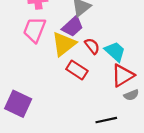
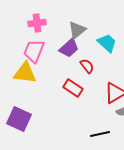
yellow triangle: (64, 44) -> (25, 73), moved, turned 45
cyan trapezoid: (115, 52) -> (107, 43), moved

